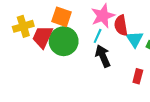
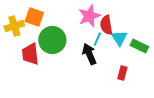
orange square: (61, 17) -> (34, 17), moved
cyan line: (98, 36) -> (97, 39), moved
red trapezoid: (42, 37) -> (30, 54), moved, turned -30

